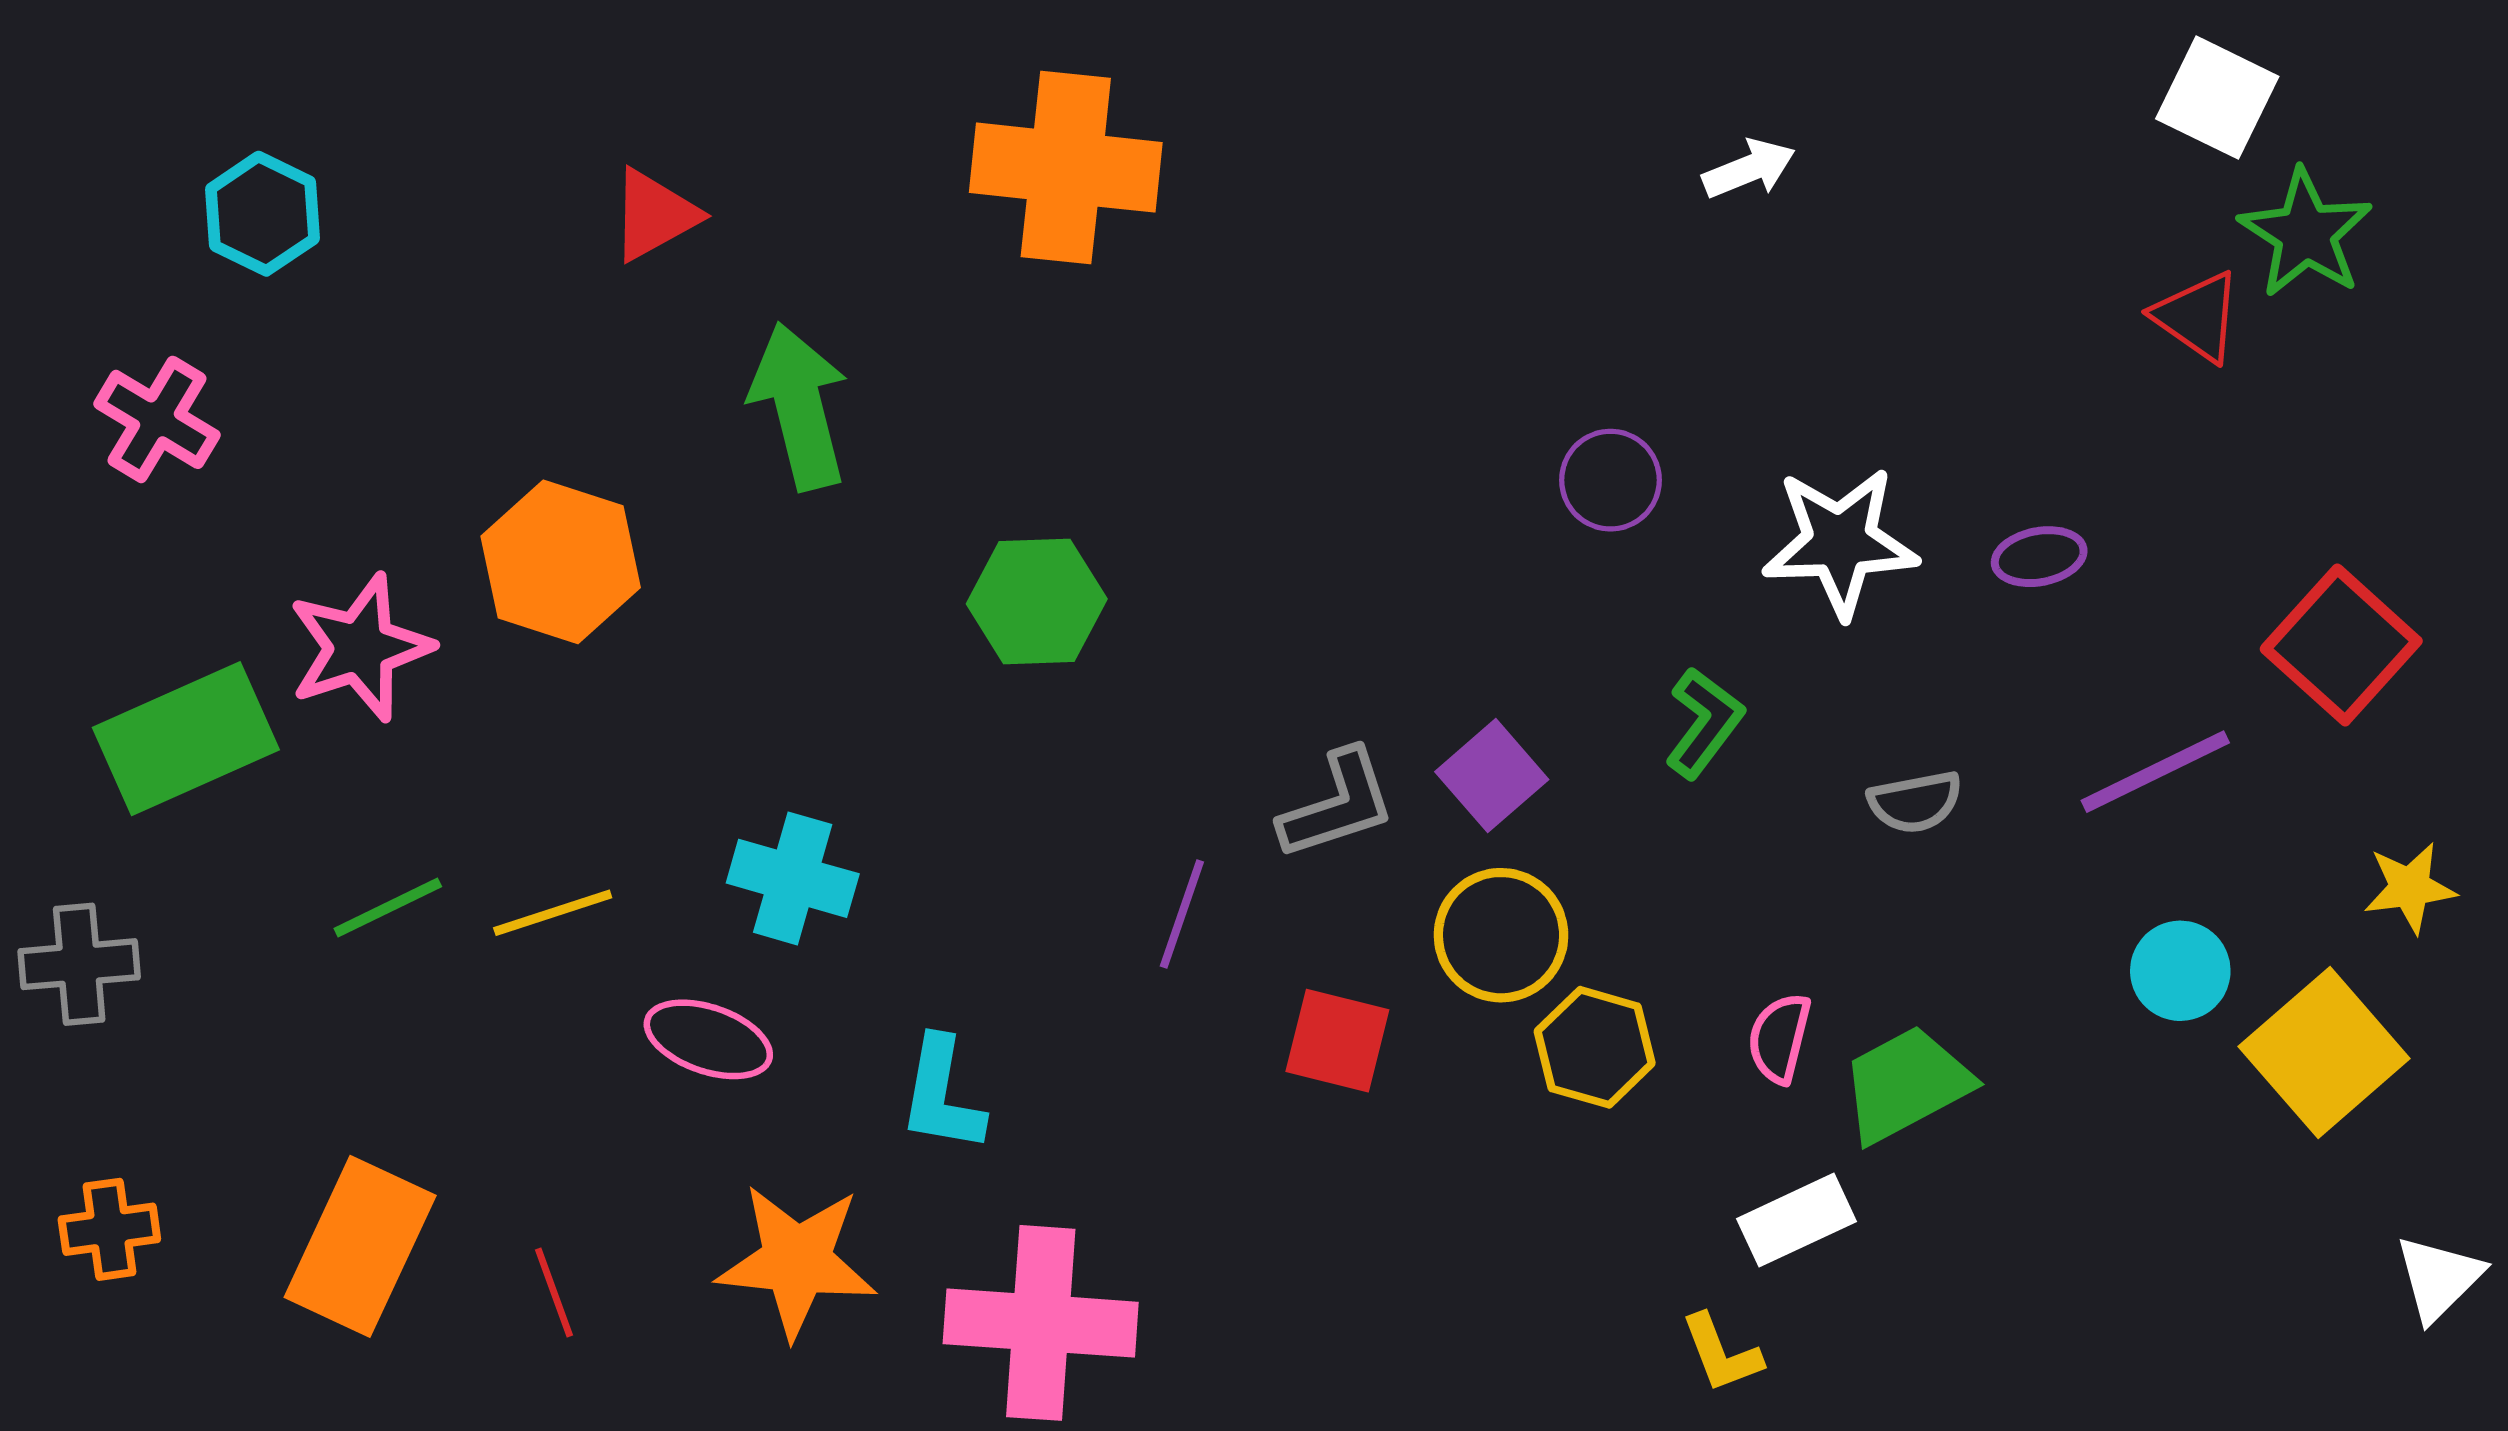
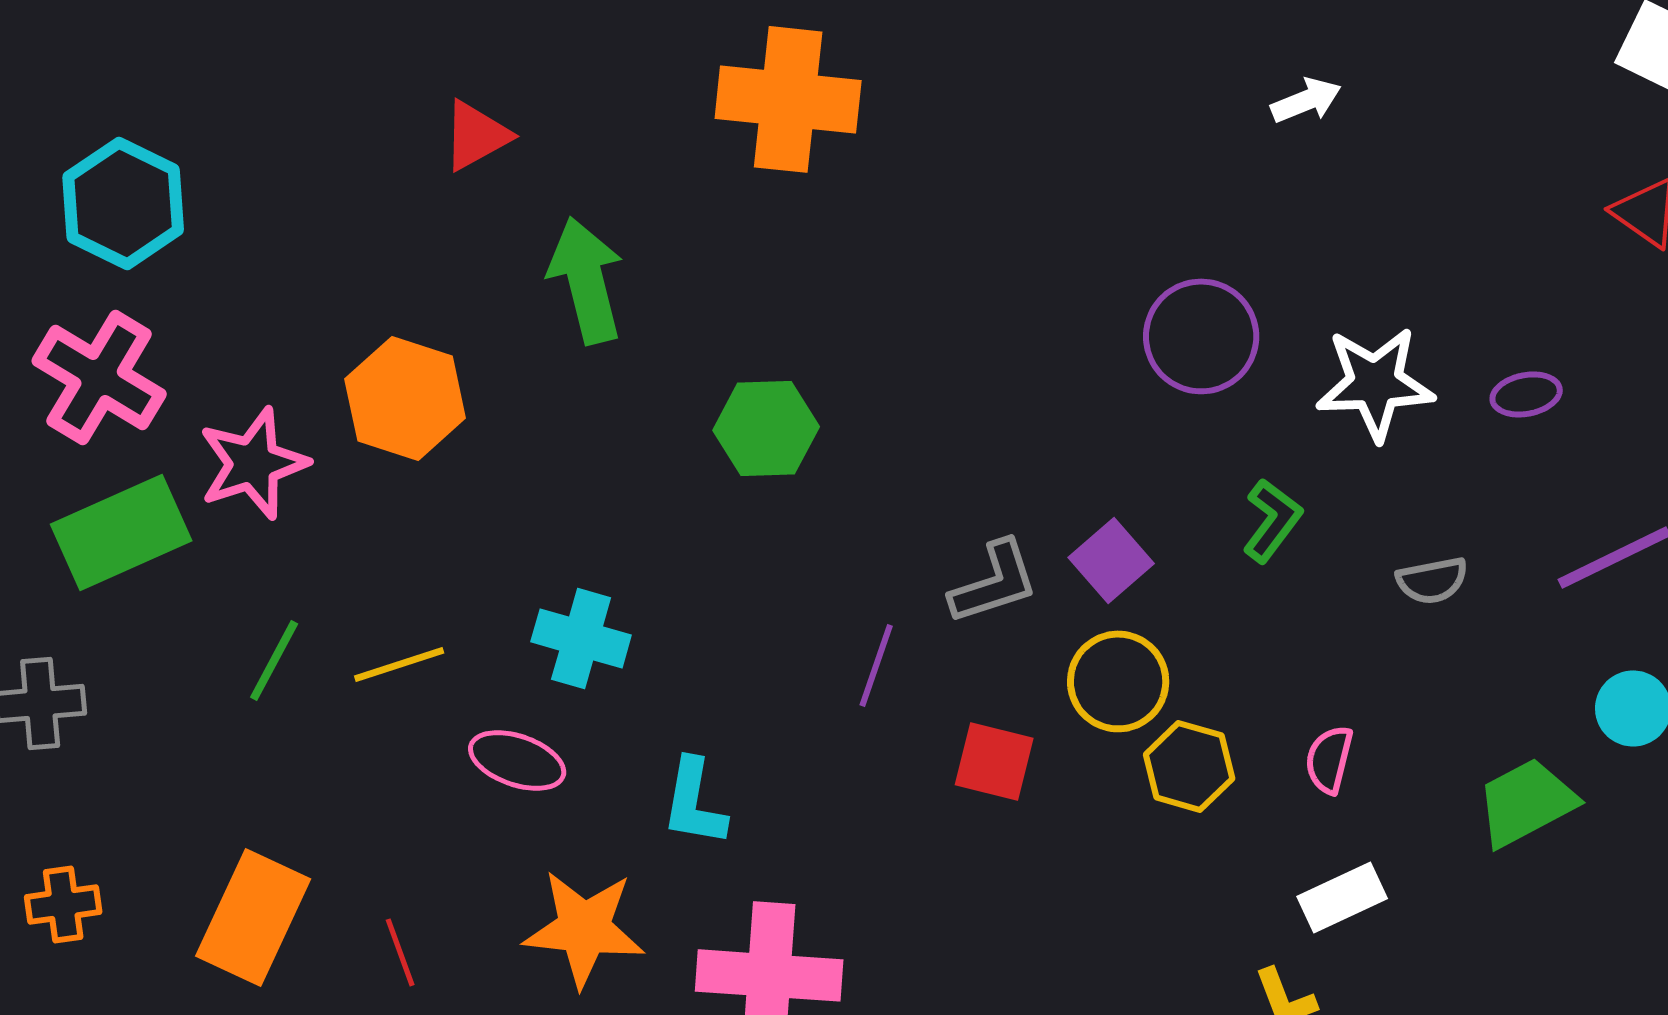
cyan hexagon: (262, 214) -> (123, 203), moved, size x1.4
pink cross: (157, 419) -> (99, 377), moved, size x1.4
purple circle: (1610, 480) -> (1201, 336), size x1.5
green line: (388, 907) -> (274, 660), turned -36
green trapezoid: (1906, 1084) -> (1526, 802), moved

